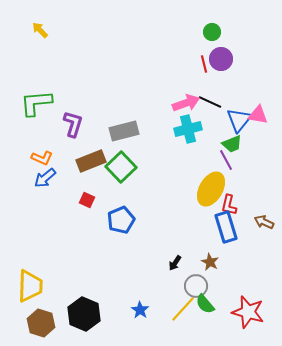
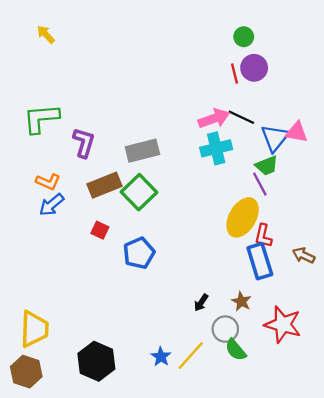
yellow line: (183, 309) -> (191, 356), moved
red star: (248, 312) -> (283, 324), moved
brown hexagon: (41, 323) -> (26, 372), moved

